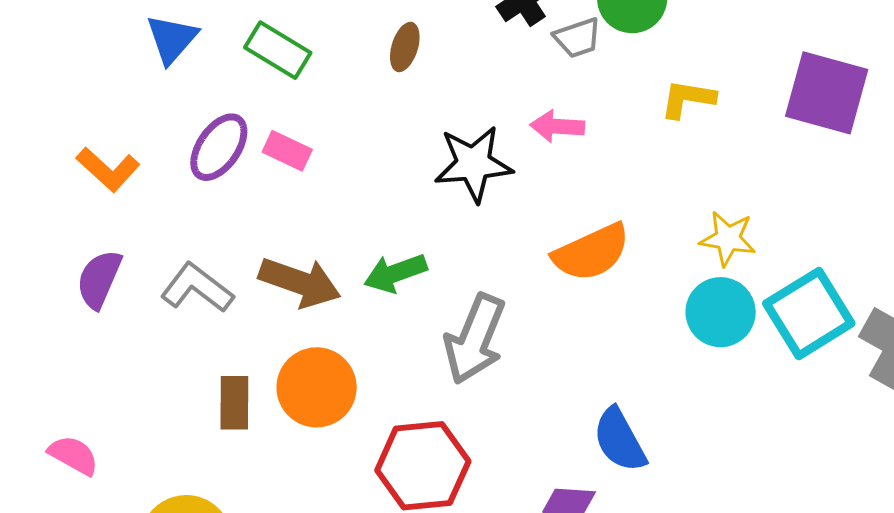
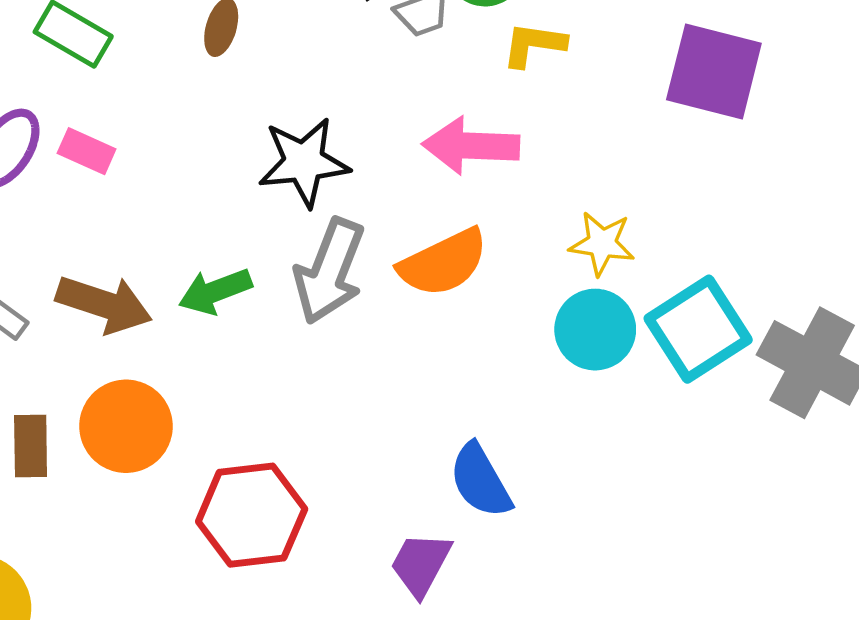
yellow L-shape: (688, 99) -> (534, 45), moved
pink arrow: (557, 126) -> (471, 146), moved, size x1.5
gray arrow: (475, 339) -> (329, 271), moved

